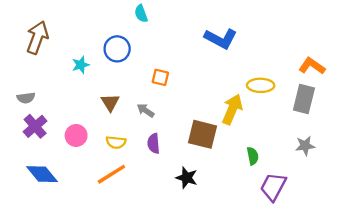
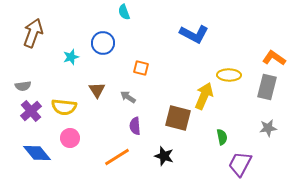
pink circle: (76, 135) -> (70, 138), moved
yellow semicircle: (116, 142) -> (64, 107), moved, size x1.4
orange line: (111, 174) -> (117, 157), moved

